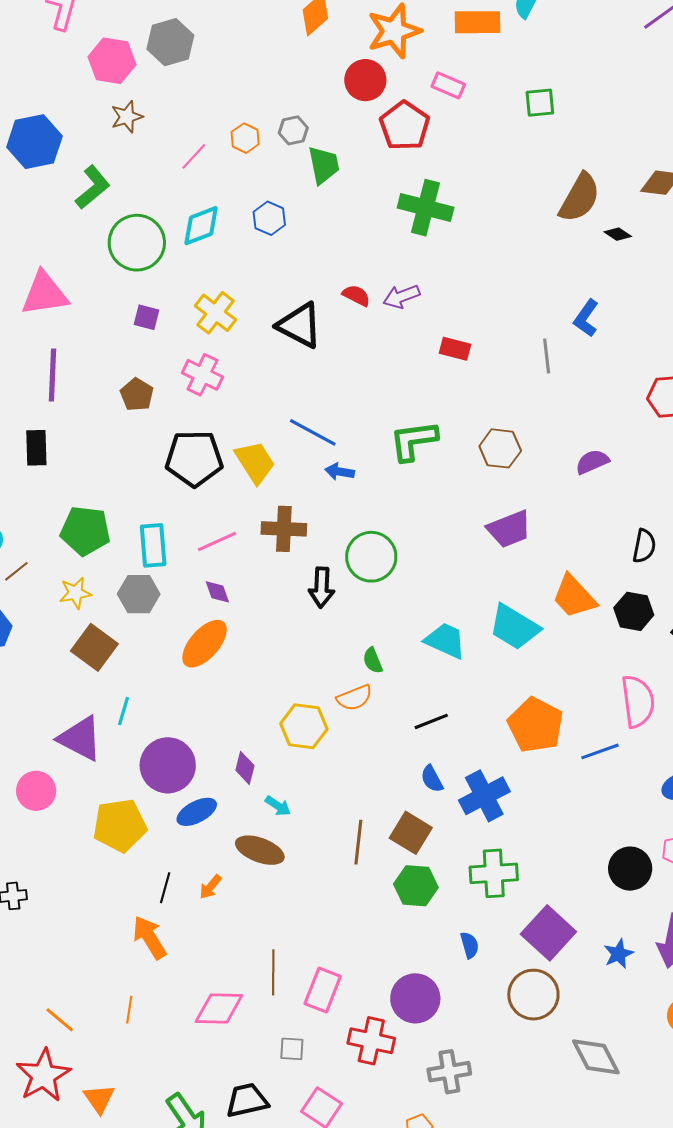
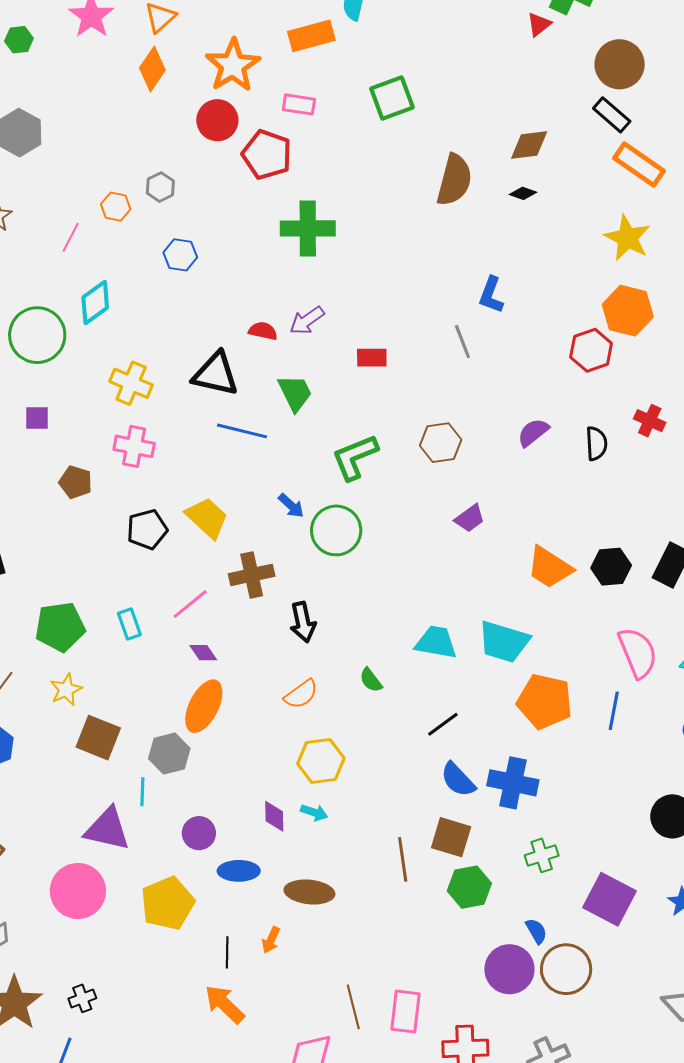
green square: (540, 103) -> (392, 98), size x1.4
green trapezoid: (324, 165) -> (295, 393), moved
blue hexagon: (269, 218) -> (180, 255), moved
black diamond: (618, 234) -> (523, 193), moved
purple square: (147, 317) -> (37, 418), moved
blue line: (313, 432) -> (242, 431), moved
black pentagon: (194, 458) -> (147, 529), size x0.7
blue arrow: (340, 472) -> (291, 506), turned -132
purple trapezoid: (509, 529) -> (470, 518), size x0.7
cyan rectangle: (153, 545) -> (129, 624), size x0.7
black semicircle: (644, 546) -> (596, 443), moved
green circle: (371, 557) -> (336, 530), moved
gray hexagon: (139, 594) -> (169, 754), moved
cyan trapezoid: (514, 627) -> (504, 642), moved
orange semicircle: (354, 698) -> (301, 694), moved
blue line: (600, 751) -> (614, 711), turned -45
purple circle: (168, 765) -> (199, 833), size x0.6
blue semicircle: (432, 779) -> (458, 780), size x1.4
pink circle: (36, 791) -> (78, 891), size x1.4
blue cross: (484, 796) -> (513, 783), turned -36
cyan arrow: (278, 806) -> (314, 812), moved
blue ellipse: (197, 812) -> (239, 871), turned 42
green cross: (494, 873) -> (542, 855), size x0.7
brown circle: (533, 995) -> (566, 969), moved
purple circle: (415, 998) -> (509, 969), moved

